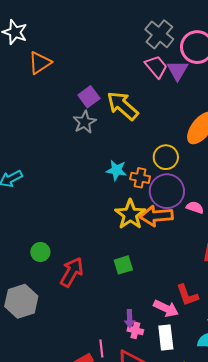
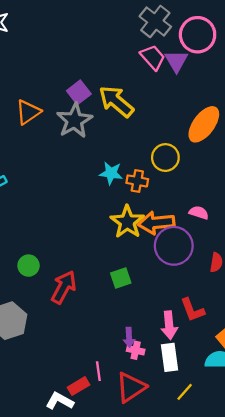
orange triangle: (40, 63) -> (28, 112), moved
gray star: (85, 122) -> (74, 120), size x1.4
purple circle: (167, 191) -> (174, 246), moved
pink arrow: (166, 308) -> (169, 325), turned 60

